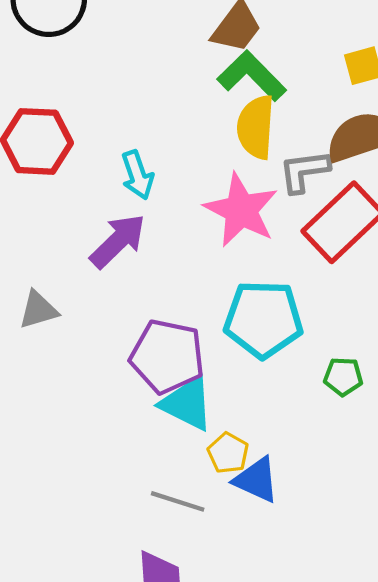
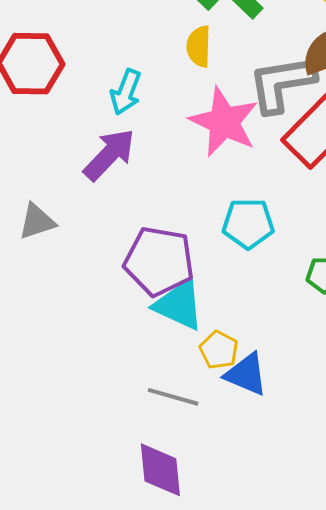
yellow semicircle: (256, 127) -> (199, 46), moved, size x0.7
gray L-shape: (304, 171) -> (282, 84), size x1.4
cyan arrow: (137, 175) -> (126, 92), turned 42
cyan pentagon: (263, 319) -> (248, 223), size x0.7

